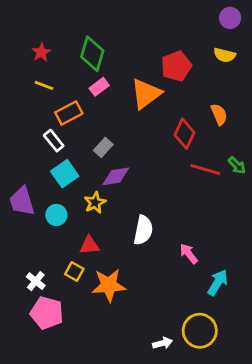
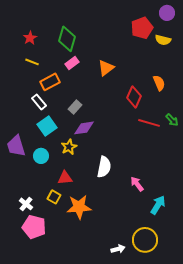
red pentagon: (176, 66) -> (142, 28), moved
orange triangle: (146, 94) -> (106, 68), size x0.7

